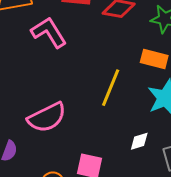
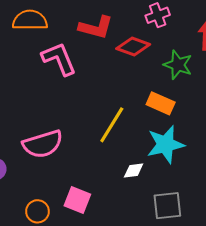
white diamond: (139, 141) -> (134, 170), moved

